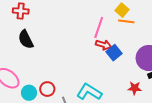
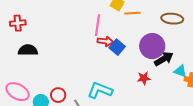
orange line: (126, 21) -> (132, 13), moved
black semicircle: (26, 39) -> (28, 50), turned 126

